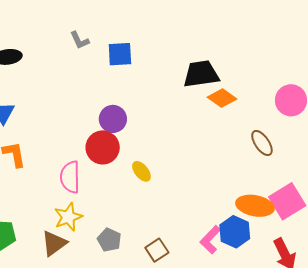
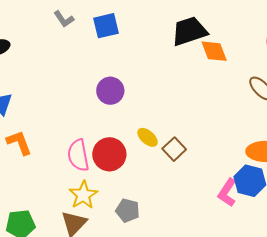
orange diamond: (222, 98) -> (214, 51), turned 44
red circle: (103, 147) -> (109, 154), moved
brown square: (157, 250) -> (174, 149), moved

